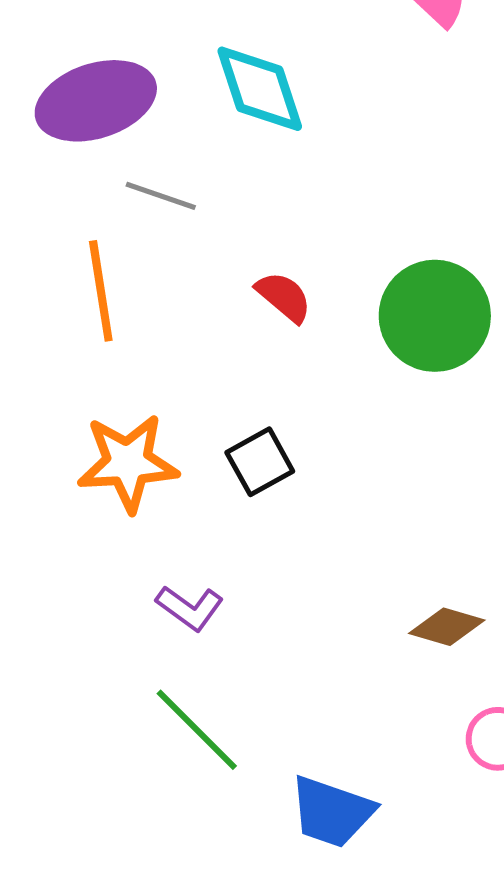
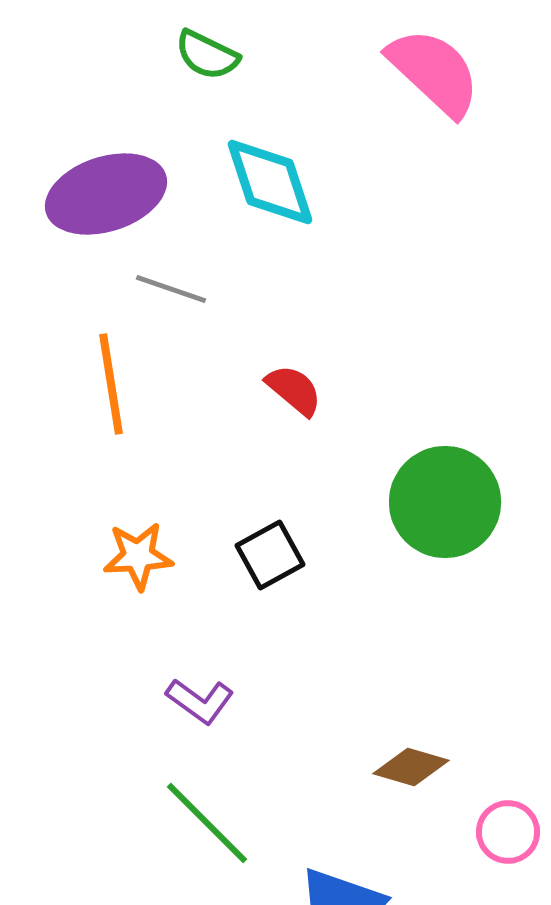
green circle: (435, 316) -> (445, 502), moved
orange star: (128, 463) -> (138, 556), size x0.7
brown diamond: (447, 627) -> (411, 767), moved

